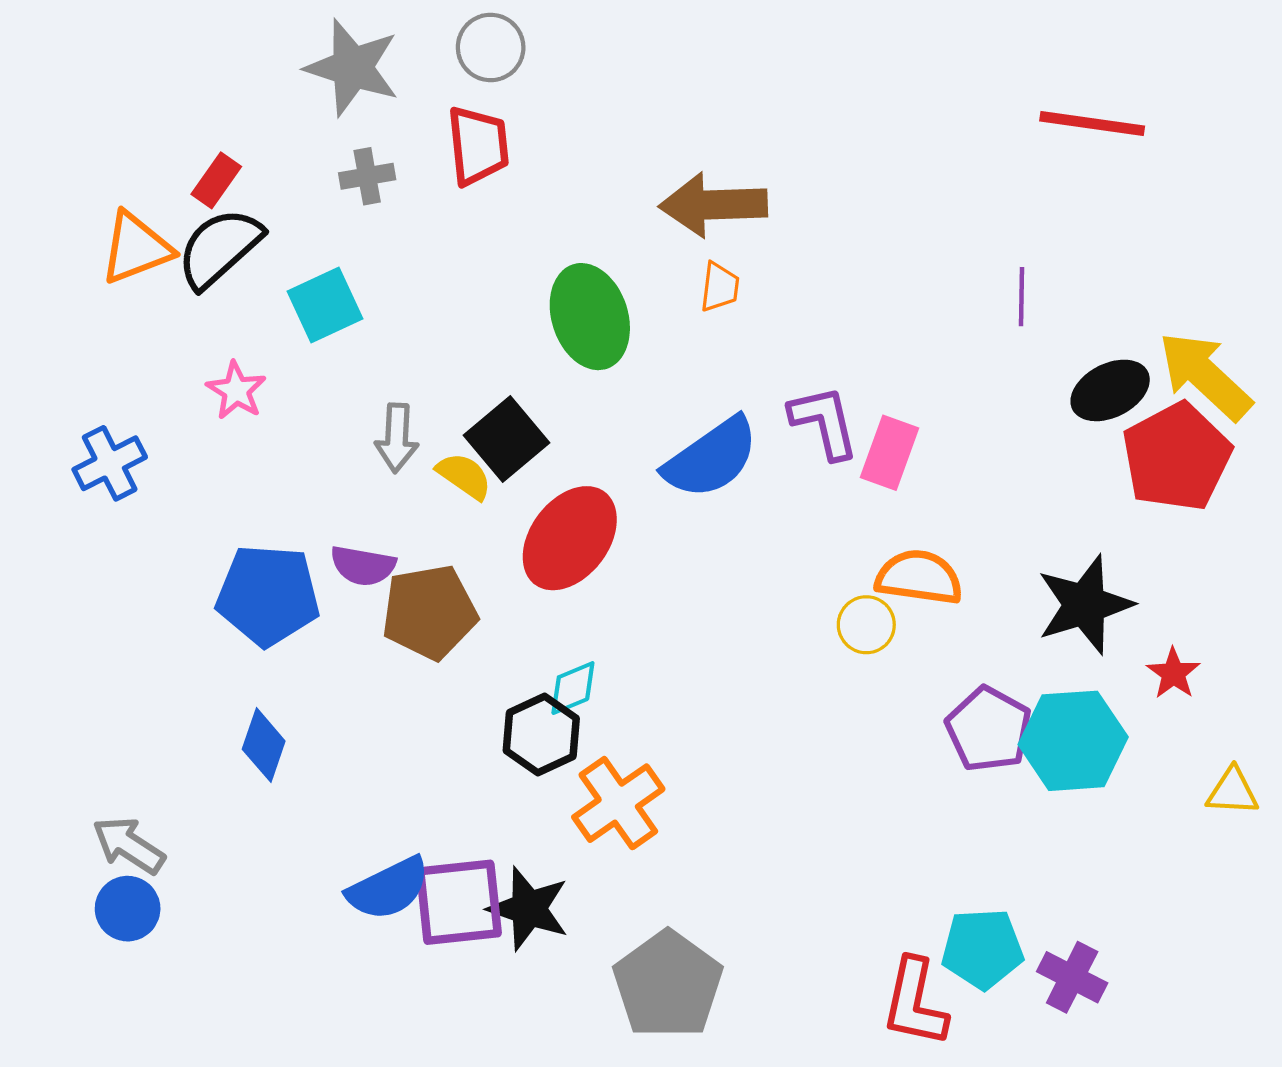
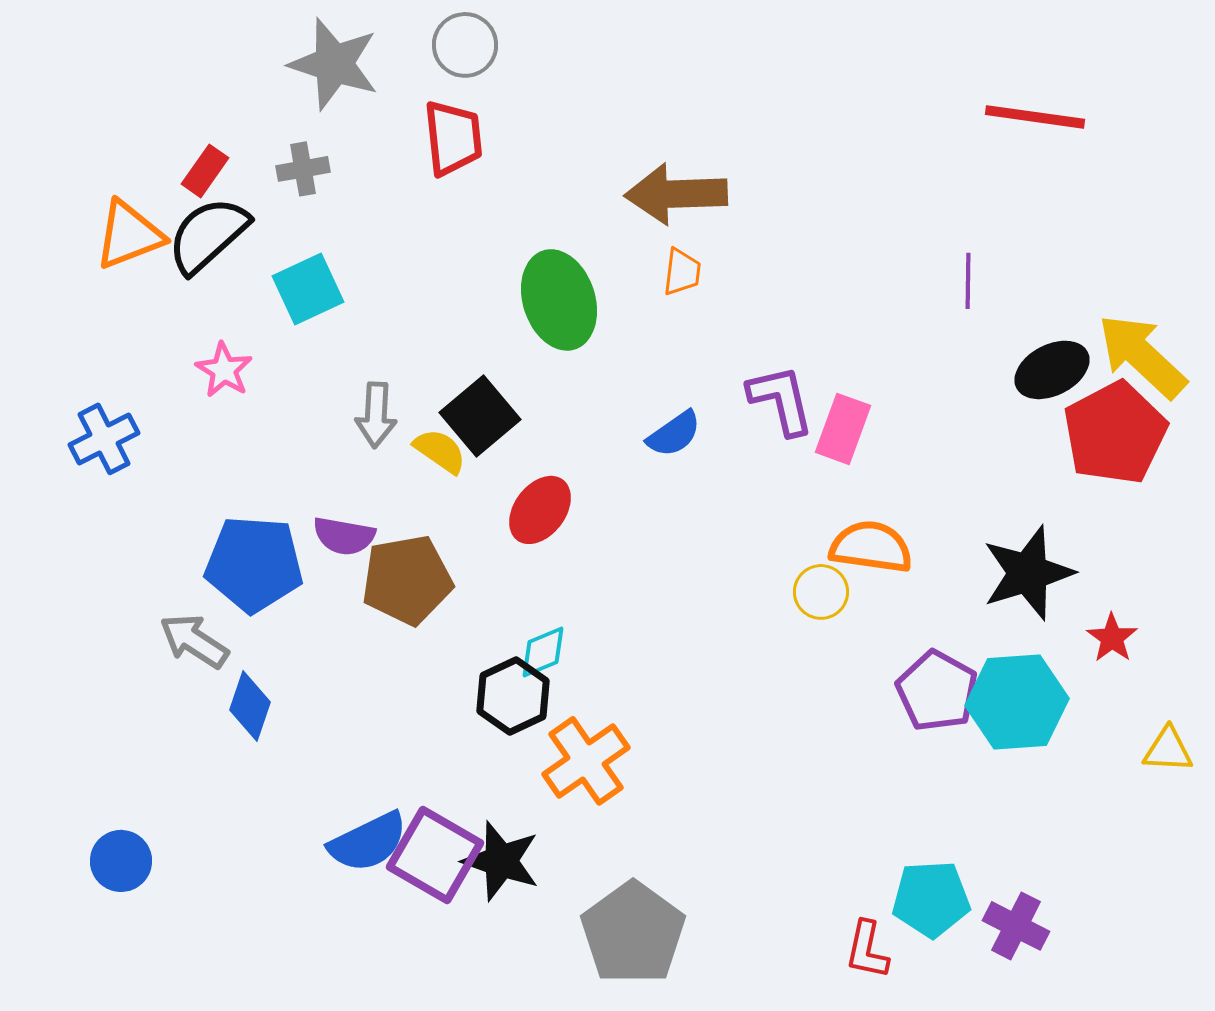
gray cross: (367, 176) -> (303, 169), moved
blue semicircle: (711, 458) -> (674, 434), size x0.6
red ellipse: (570, 538) -> (540, 510), size x0.7
gray arrow: (129, 845) -> (194, 641), moved
purple square: (459, 902) -> (435, 855), turned 36
red L-shape: (915, 1003) -> (867, 950), size x0.7

